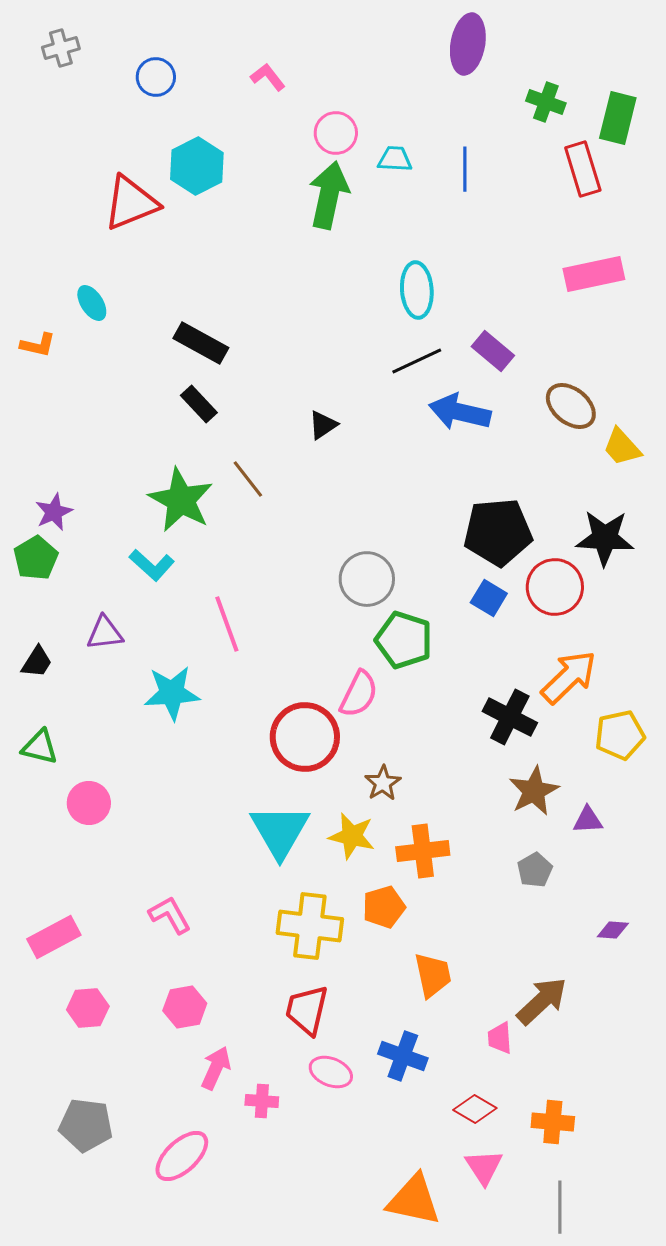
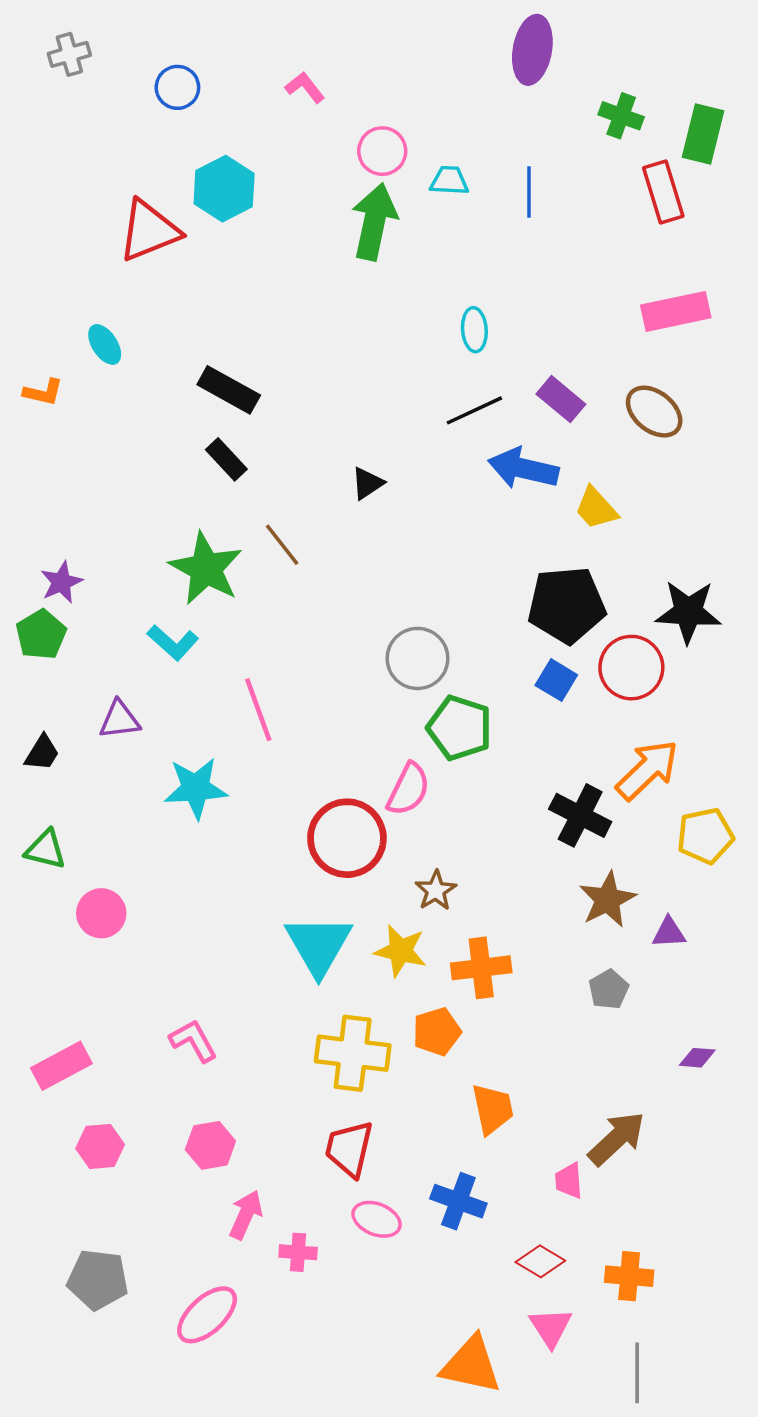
cyan ellipse: (417, 290) -> (474, 330), size x0.7
brown ellipse: (571, 406) -> (654, 412), moved
yellow trapezoid: (622, 447) -> (596, 508), moved

